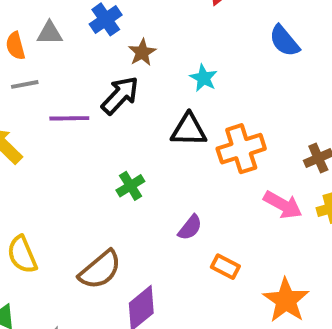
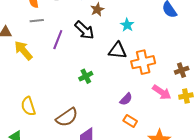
black arrow: (120, 95) -> (84, 30), turned 85
purple line: (69, 118) -> (58, 40), turned -72
purple semicircle: (190, 228) -> (126, 99), moved

